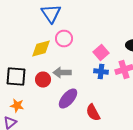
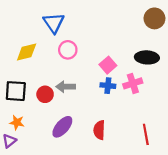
yellow diamond: (41, 48) -> (27, 52), moved
purple ellipse: (68, 98) -> (62, 127), moved
red semicircle: (93, 112) -> (99, 130), turned 30

